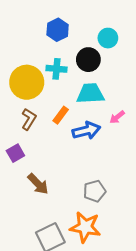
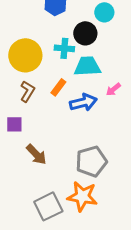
cyan cross: (57, 69) -> (64, 48), moved
purple square: (15, 153) -> (14, 124), turned 30
gray pentagon: (95, 191) -> (91, 161), size x1.4

